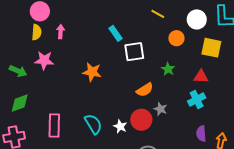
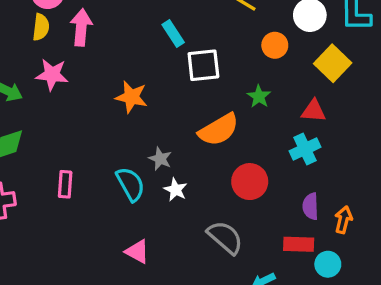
pink arrow: (61, 32) -> (81, 27), size x1.5
yellow square: (211, 48) -> (333, 63), turned 30
orange semicircle: (145, 90) -> (219, 130), size x1.4
gray star: (160, 109) -> (160, 159), moved
red circle: (141, 120) -> (250, 182), moved
pink rectangle: (54, 125) -> (65, 184), size x0.7

